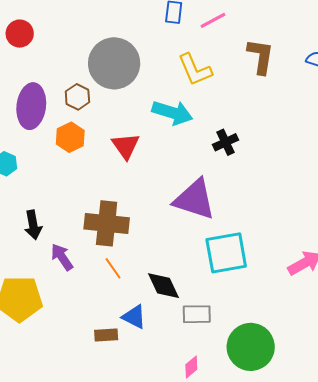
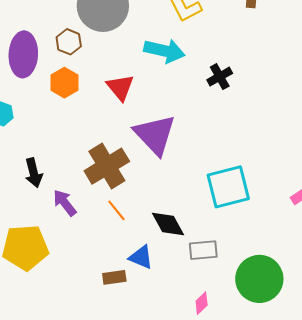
purple triangle: (195, 199) -> (155, 135), moved, turned 33
brown cross: (107, 223) -> (107, 166), turned -33

